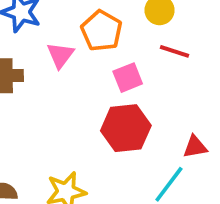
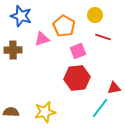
pink triangle: (60, 55) -> (42, 39), turned 35

